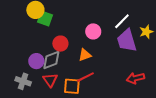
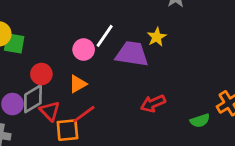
white line: (122, 21) -> (105, 36), moved
purple trapezoid: (127, 41) -> (132, 54), turned 125
red triangle: (50, 80) -> (50, 111), moved

